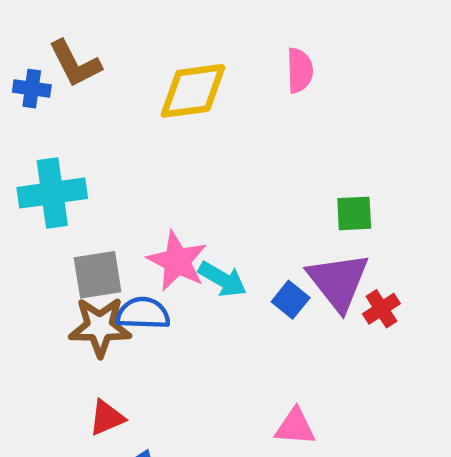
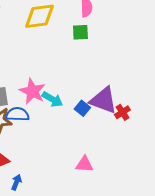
green square: (354, 213) -> (80, 32), moved
purple triangle: (338, 282) -> (103, 100), turned -32

